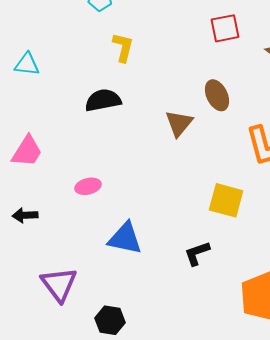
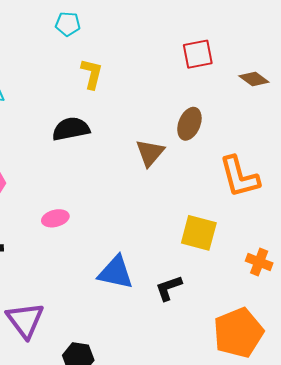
brown ellipse: (217, 95) -> (189, 124), turned 48
blue triangle: (125, 238) -> (116, 272), moved

